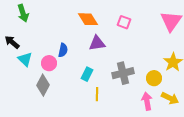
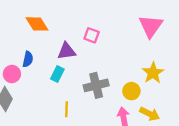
orange diamond: (88, 19) -> (37, 24), moved
pink square: (124, 22) -> (92, 35), moved
cyan rectangle: (87, 74) -> (57, 74), moved

